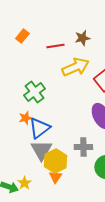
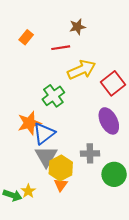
brown star: (82, 38) -> (77, 27), moved
green cross: (34, 92) -> (53, 96), moved
orange star: (25, 118) -> (29, 123), size x1.6

